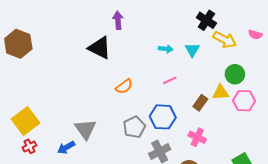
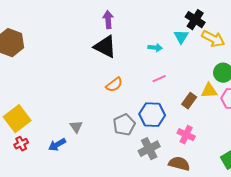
black triangle: (100, 48) -> (105, 47), moved
cyan triangle: (192, 50) -> (181, 37), moved
gray triangle: (85, 129) -> (76, 127), size x0.6

